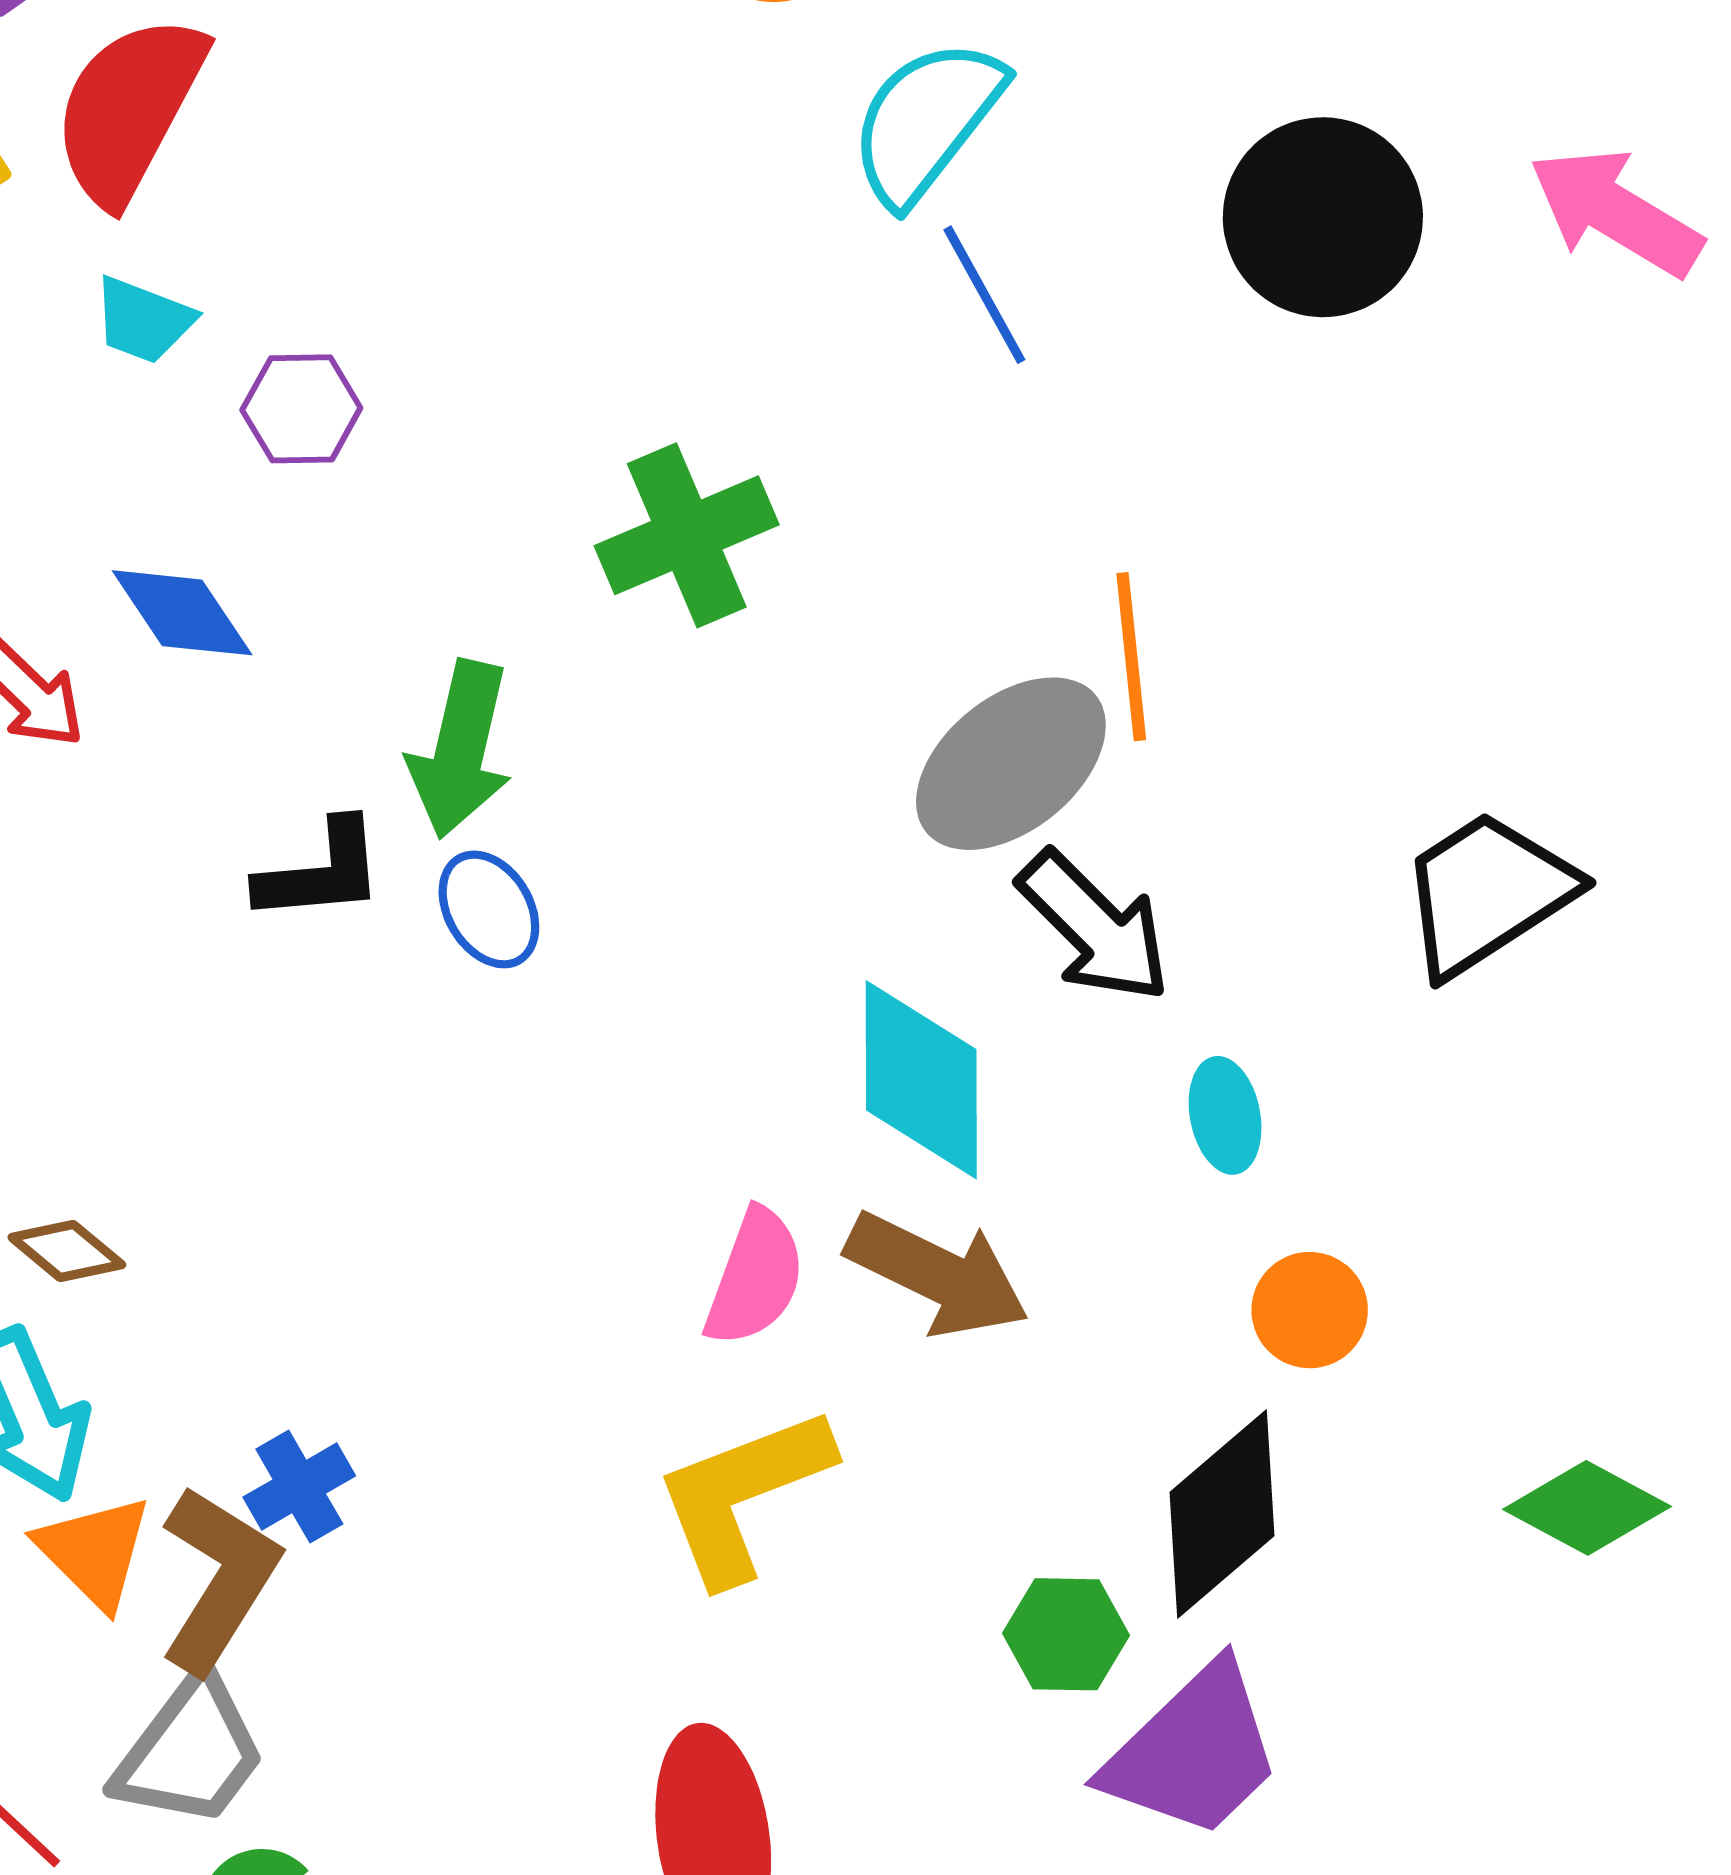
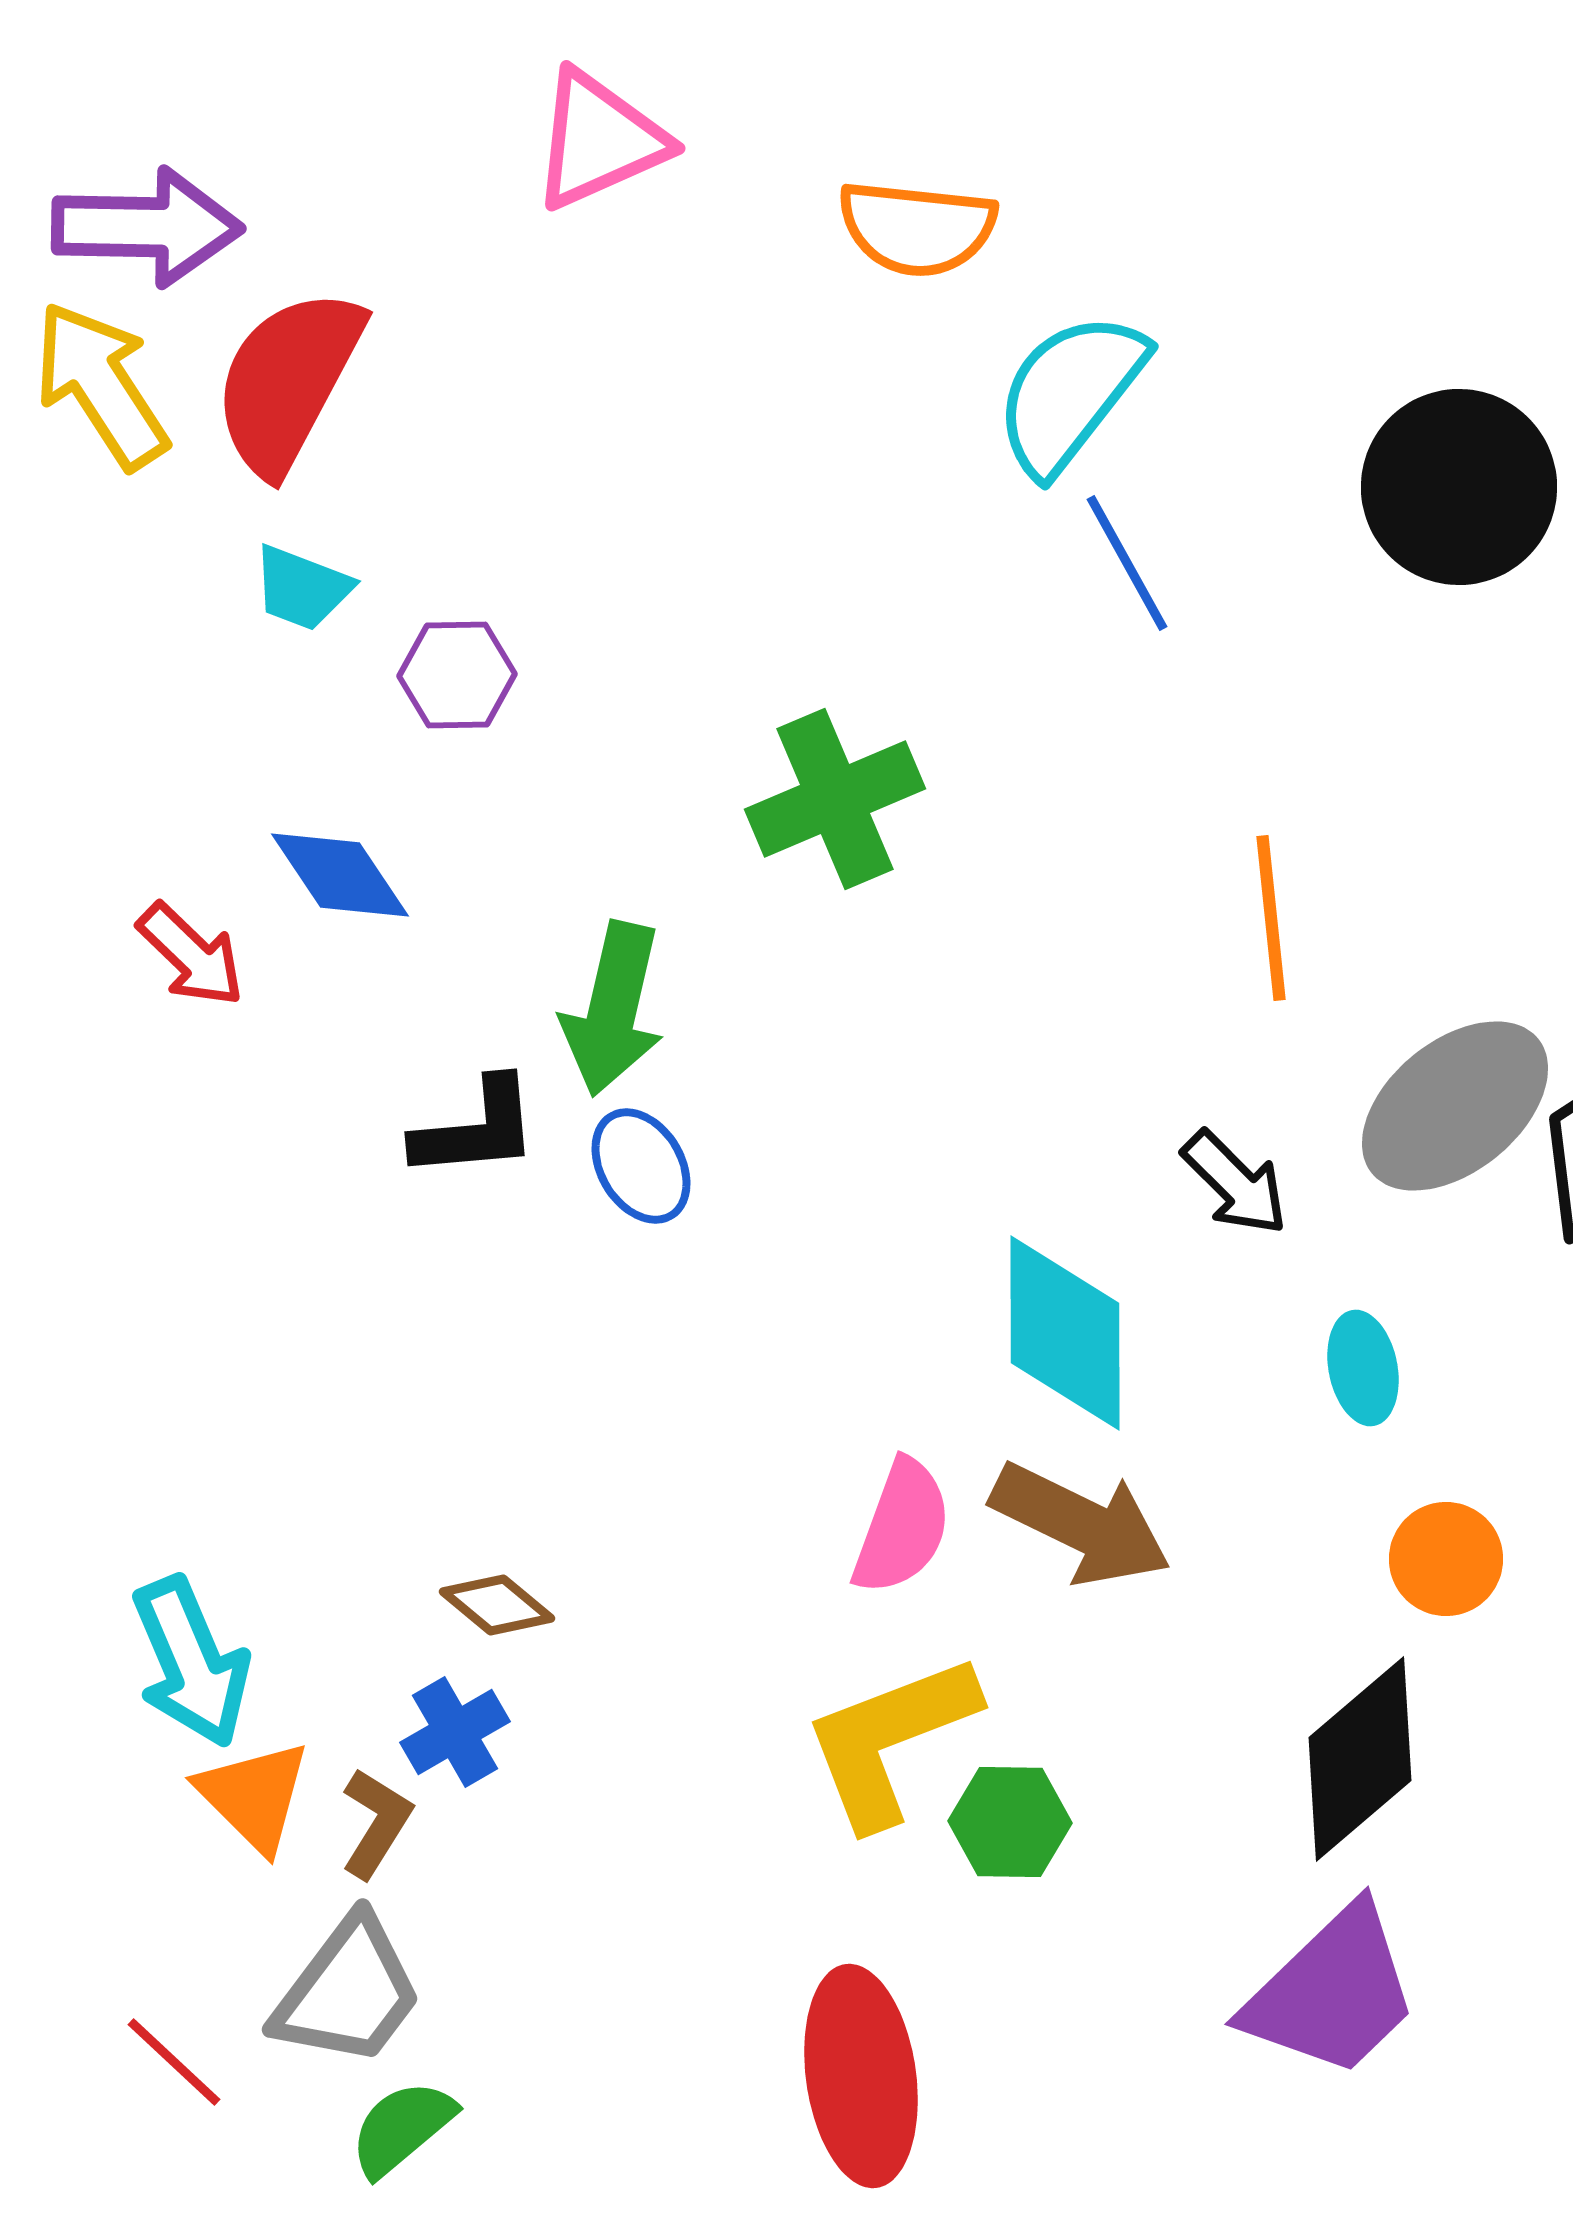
gray ellipse: (1011, 764) -> (1455, 1106), moved
black arrow: (1095, 927) -> (1235, 1183), size x0.7
brown diamond: (67, 1251) -> (497, 1605), moved
brown L-shape: (219, 1579) -> (376, 1823), size x0.6
green hexagon: (1066, 1634) -> (1010, 1822), moved

